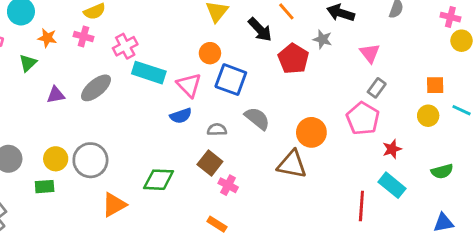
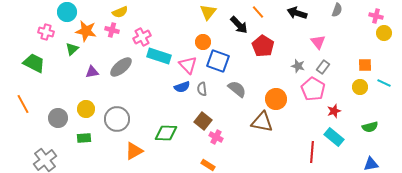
orange star: (47, 38) -> (86, 31), size x1.5
gray star: (323, 39) -> (298, 66), moved
gray semicircle: (217, 130) -> (202, 89), moved, turned -96
yellow circle: (56, 159) -> (86, 109), moved

